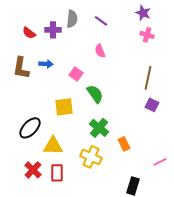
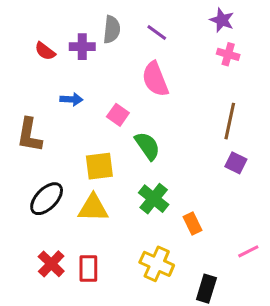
pink semicircle: (100, 51) -> (155, 79), size x1.6
brown L-shape: (21, 68) -> (29, 135), moved
yellow triangle: (53, 146) -> (93, 208), moved
yellow cross: (91, 157) -> (157, 264), moved

